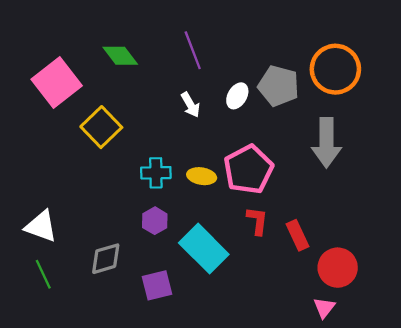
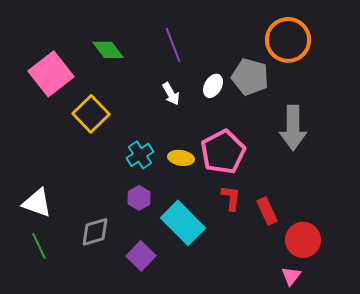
orange circle: (335, 69) -> (288, 40), moved
cyan cross: (156, 173) -> (140, 155), turned -32
purple square: (157, 285) -> (141, 256), turned -32

